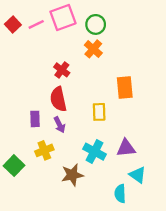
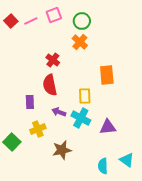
pink square: (63, 17) -> (54, 15), size x0.7
purple arrow: (59, 125) -> (59, 112), moved, turned 136
cyan cross: (94, 152) -> (81, 118), moved
cyan triangle: (138, 175) -> (127, 160), moved

